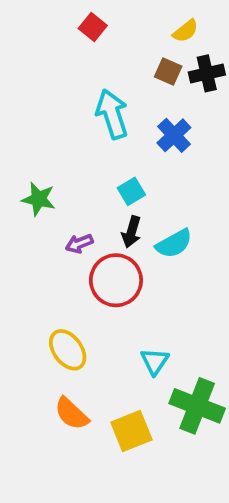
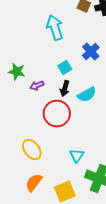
blue cross: (174, 135) -> (91, 52), moved
purple arrow: (79, 244) -> (37, 86), moved
orange semicircle: (72, 414) -> (34, 183), turned 84

